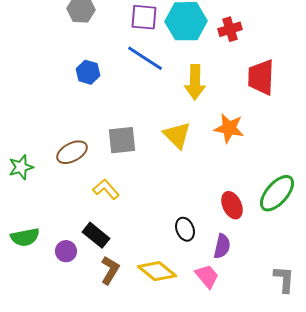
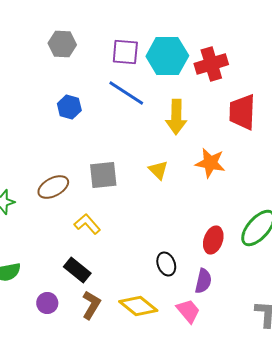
red cross: (230, 29) -> (211, 64), size x1.4
yellow triangle: (177, 135) -> (158, 170), size x0.7
red ellipse: (232, 205) -> (213, 240), turned 44
purple circle: (66, 251) -> (47, 303), moved

